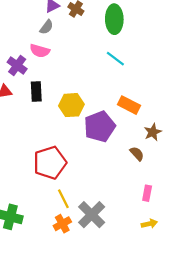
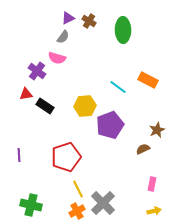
cyan line: (115, 59) -> (118, 87), moved
black rectangle: (36, 91) -> (45, 106), moved, turned -54
orange rectangle: (129, 105) -> (148, 80), moved
brown semicircle: (137, 154) -> (143, 149), turned -72

